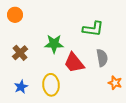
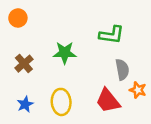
red trapezoid: (74, 63) -> (108, 101), moved
orange star: (115, 83) -> (138, 90), moved

